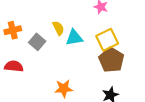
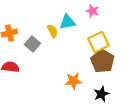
cyan triangle: (74, 38) -> (67, 22), moved
orange star: (64, 89) -> (73, 81), moved

